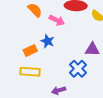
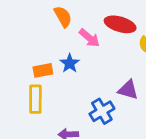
yellow rectangle: (30, 72) -> (35, 99), turned 72

